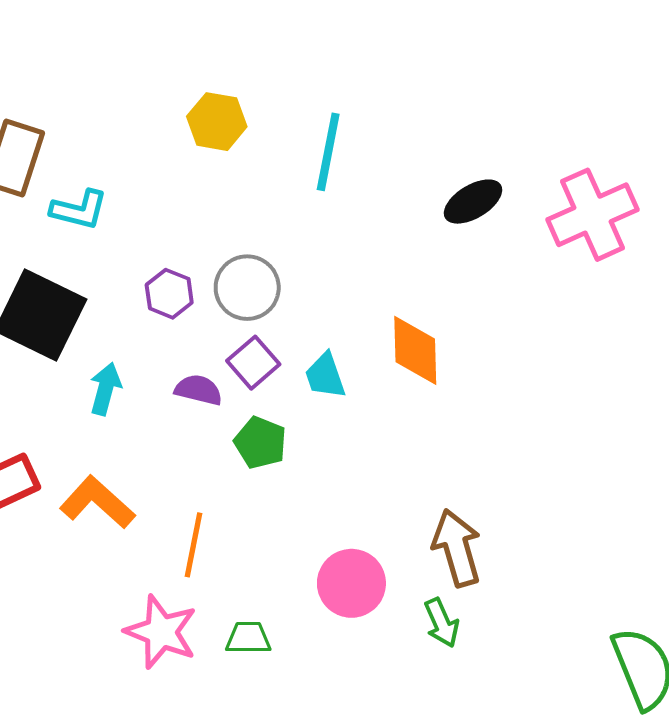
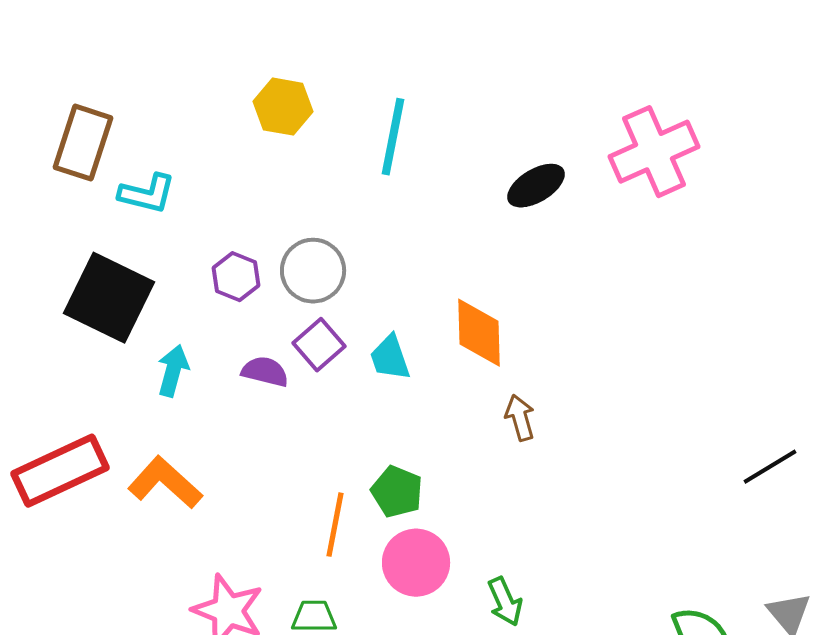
pink cross: (593, 215) -> (654, 152), moved
green pentagon: (260, 443) -> (397, 492), moved
orange line: (194, 545) -> (335, 525), moved
brown arrow: (457, 548) -> (520, 418), moved, size x0.6

